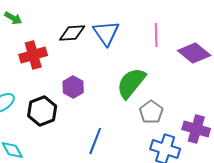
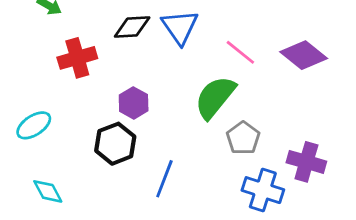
pink line: (156, 35) -> (240, 52), moved, turned -50
black hexagon: (42, 111) -> (115, 144), moved

